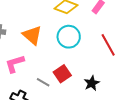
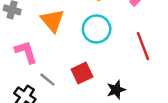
pink L-shape: (15, 64) -> (26, 52), turned 80
gray line: (43, 82) -> (47, 80), moved

